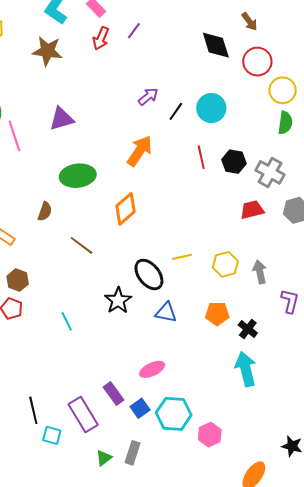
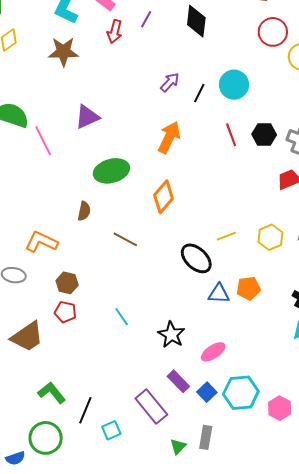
black diamond: (216, 45) -> (196, 21), moved, turned 32
black star: (118, 300) -> (171, 335), moved
orange pentagon: (217, 314) -> (249, 288), moved
black line: (33, 410) -> (85, 410), moved, turned 44
cyan square: (52, 435) -> (111, 430), moved, turned -30

